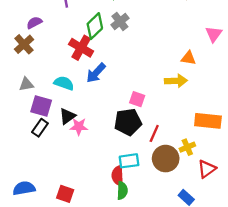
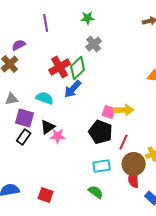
green diamond: (95, 26) -> (78, 68), moved
red cross: (81, 48) -> (60, 67), turned 30
yellow arrow: (176, 81) -> (124, 110), moved
black pentagon: (128, 122) -> (101, 132), turned 30
red semicircle: (118, 176) -> (134, 179), moved
green semicircle: (122, 191) -> (96, 192), turned -56

